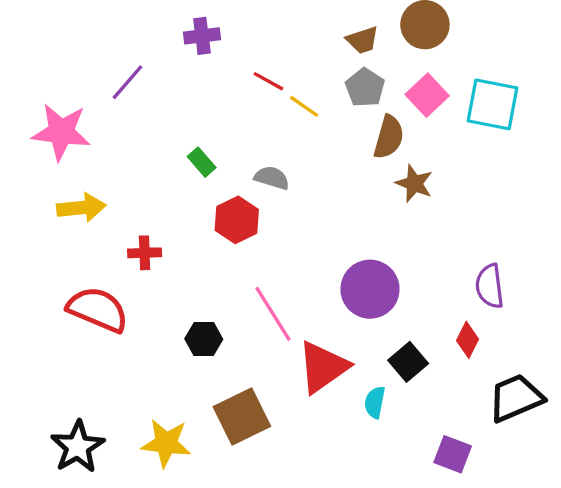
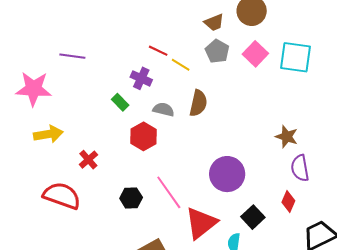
purple cross: (202, 36) -> (141, 78), moved, turned 35
purple line: (128, 82) -> (72, 56), turned 60
brown semicircle: (389, 137) -> (198, 103), moved
brown star: (414, 183) -> (287, 137), moved
red cross: (145, 253) -> (88, 160), turned -36
black hexagon: (204, 339) -> (131, 198), moved

